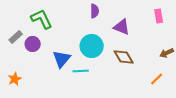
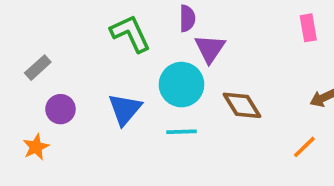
green L-shape: (42, 19) -> (130, 34), moved
purple triangle: (122, 27) -> (210, 49), moved, turned 42
purple circle: (33, 44) -> (61, 109), moved
cyan line: (81, 71) -> (182, 132), moved

